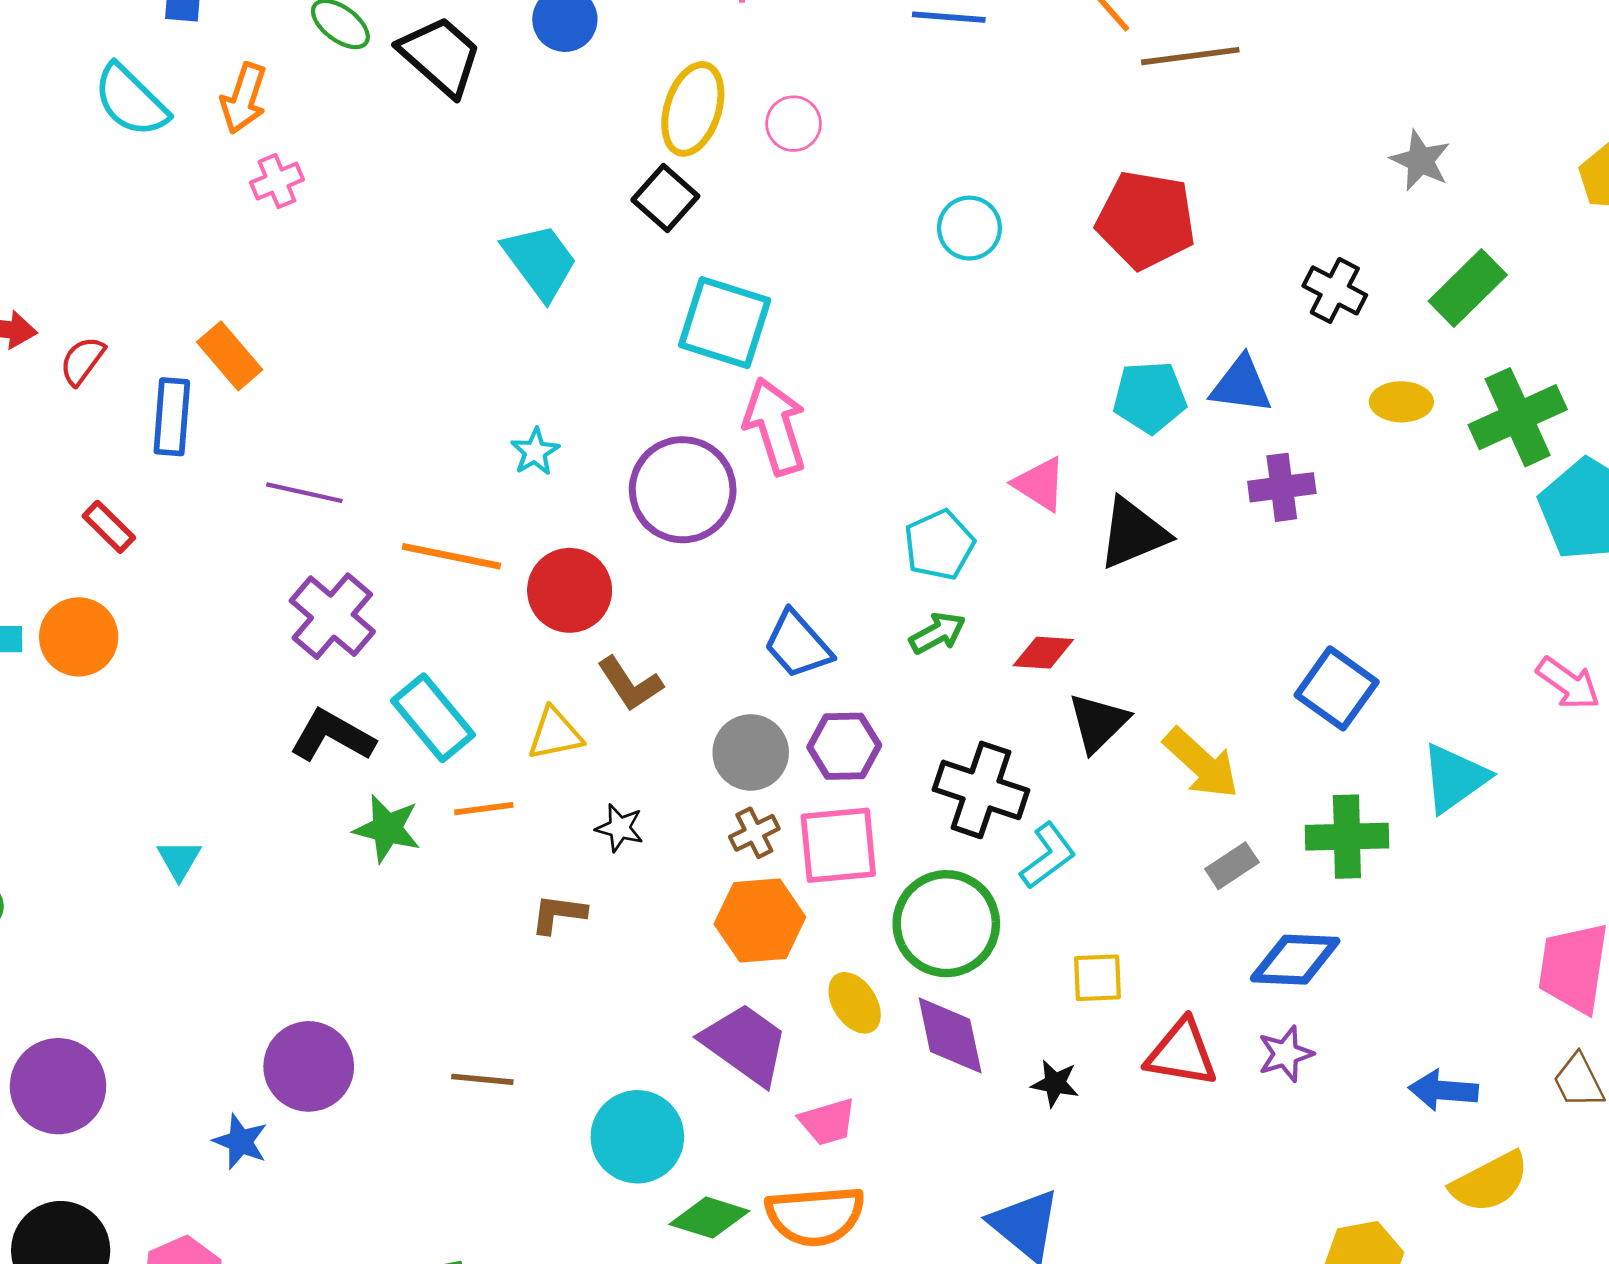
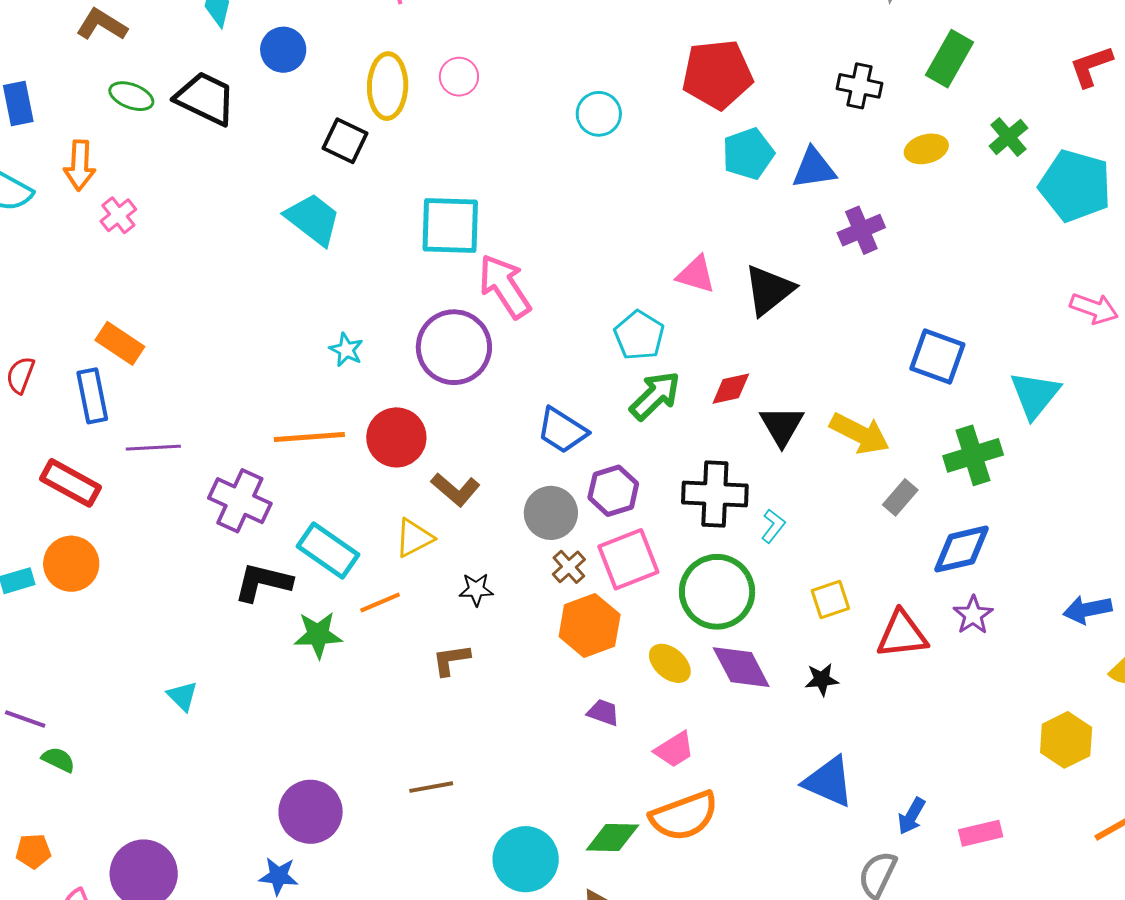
black square: (665, 198) -> (345, 141), moved
cyan pentagon: (1150, 397) -> (748, 154), moved
green cross: (1518, 417) -> (1008, 137), size x0.6
purple line: (304, 493) -> (153, 448), moved
red rectangle: (109, 527) -> (71, 483), size x1.5
green arrow: (938, 633) -> (655, 396), size x1.4
cyan L-shape: (1048, 856) -> (773, 526), size x0.7
purple trapezoid: (745, 1044) -> (603, 712), size x0.5
cyan circle: (637, 1137) -> (526, 859), moved

